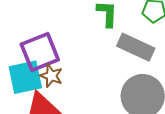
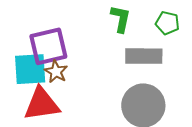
gray rectangle: (136, 47) -> (144, 56), turned -33

